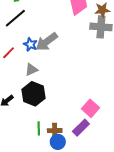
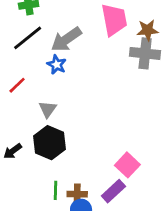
gray arrow: (47, 42) -> (66, 39), moved
blue star: (30, 44) -> (57, 65), moved
gray triangle: (31, 70) -> (48, 109), turned -32

